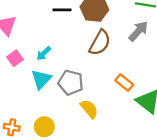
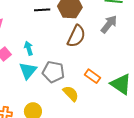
cyan arrow: (44, 53) -> (29, 48), turned 120
orange rectangle: (124, 82) -> (92, 76), moved

